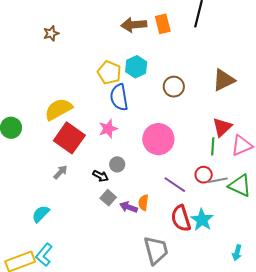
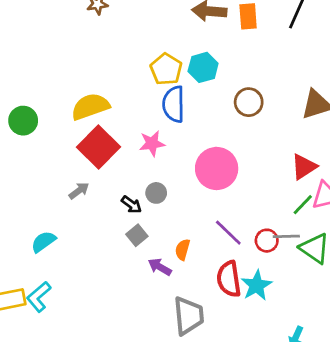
green line: (213, 146) -> (303, 205), moved, turned 30
red circle: (204, 175) -> (267, 241), moved
purple arrow: (129, 207) -> (160, 267), moved

